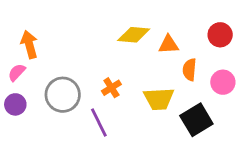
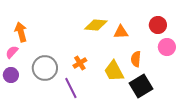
orange semicircle: (189, 70) -> (136, 59), moved
pink circle: (223, 82) -> (167, 47), moved
yellow trapezoid: (159, 99) -> (114, 71), turned 65

